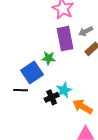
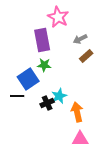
purple rectangle: (65, 39) -> (42, 40), moved
orange arrow: (83, 107) -> (77, 112), turned 48

